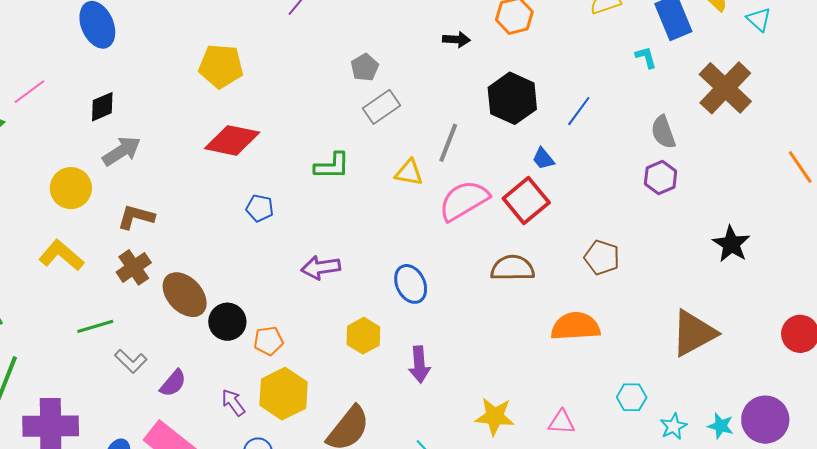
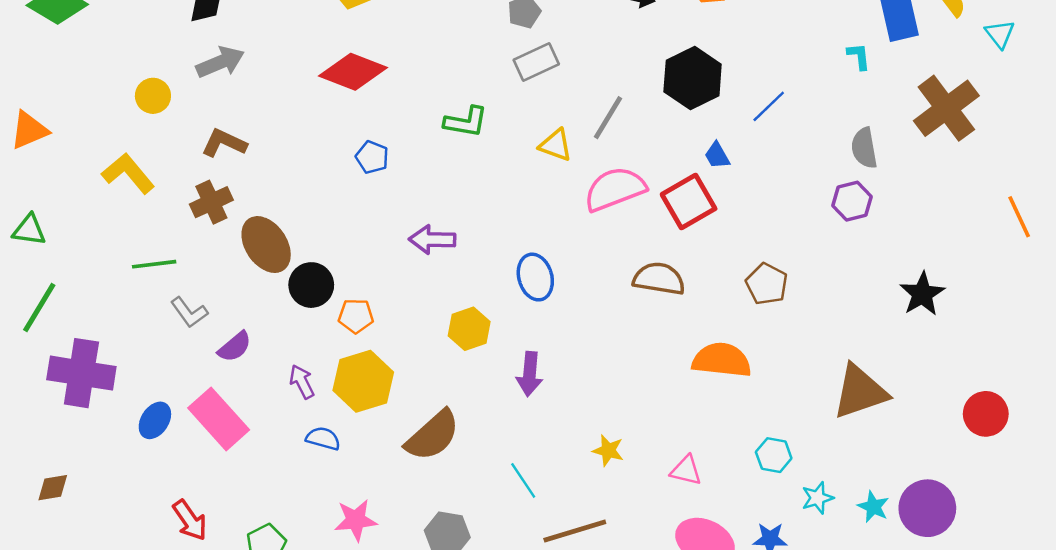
yellow circle: (71, 188) -> (153, 96), size x0.7
yellow star: (495, 417) -> (608, 450), size x0.7

